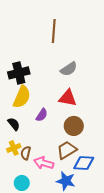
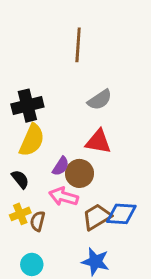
brown circle: (74, 126) -> (79, 173), moved
pink arrow: (44, 163) -> (64, 197), moved
blue diamond: (84, 163) -> (121, 214), moved

